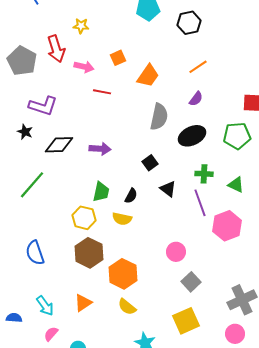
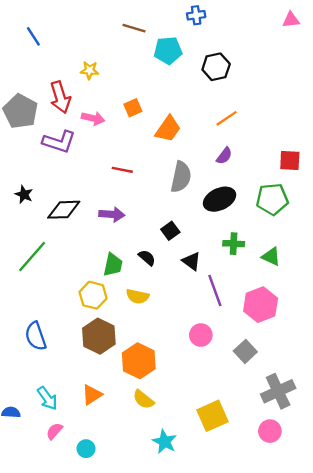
red line: (102, 92) -> (122, 170), moved
purple L-shape: (43, 106) -> (59, 142), moved
black semicircle: (131, 196) -> (147, 258), moved, turned -77
purple line: (200, 203) -> (215, 291), moved
gray square: (191, 282) -> (245, 351), moved

